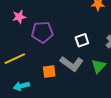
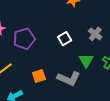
gray L-shape: (72, 64) -> (69, 79), moved

